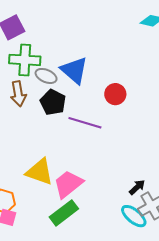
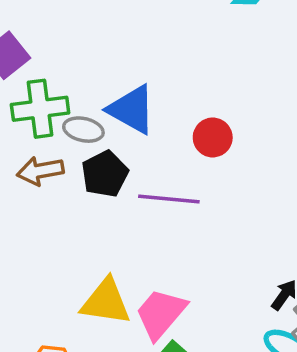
brown arrow: (18, 94) -> (40, 171), turned 100
black pentagon: (53, 102) -> (105, 174), turned 30

